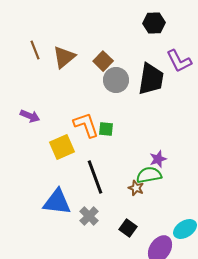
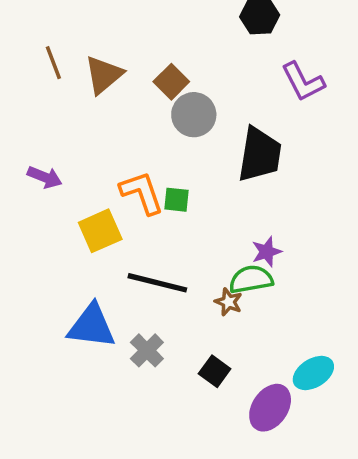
black trapezoid: (151, 79) -> (260, 155), moved
black line: (95, 177) -> (157, 283), turned -56

